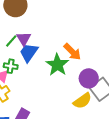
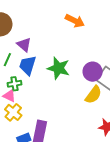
purple triangle: (24, 39) -> (24, 45), moved
orange arrow: (72, 52) -> (75, 21), moved

